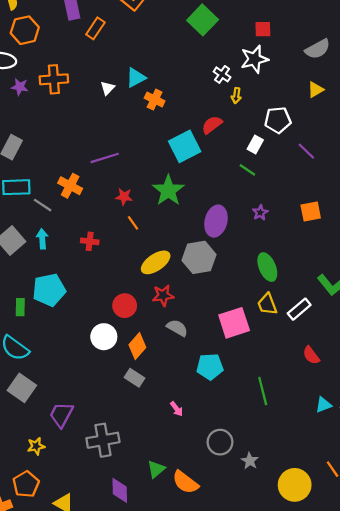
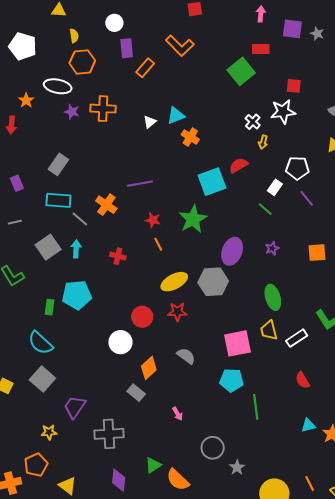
purple line: (306, 151) -> (307, 198), moved
gray semicircle: (177, 328) -> (186, 356), moved
orange diamond: (137, 346) -> (149, 368), moved
cyan pentagon: (210, 367) -> (231, 380), moved
gray rectangle: (134, 378) -> (136, 393), moved

